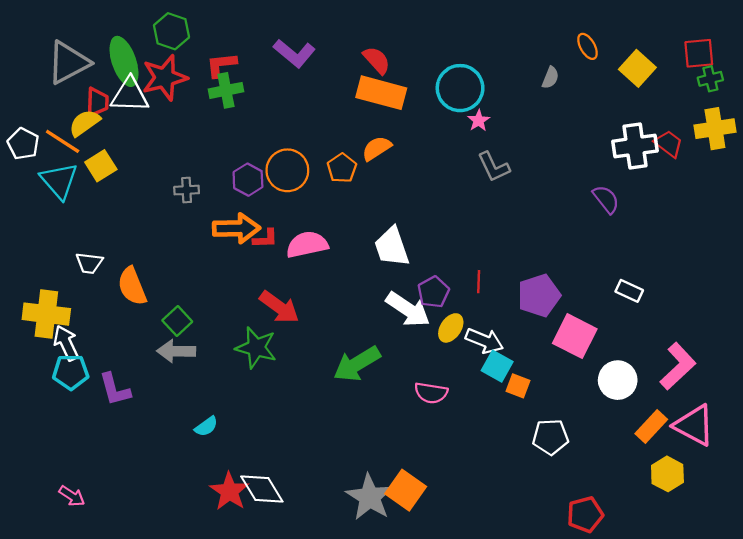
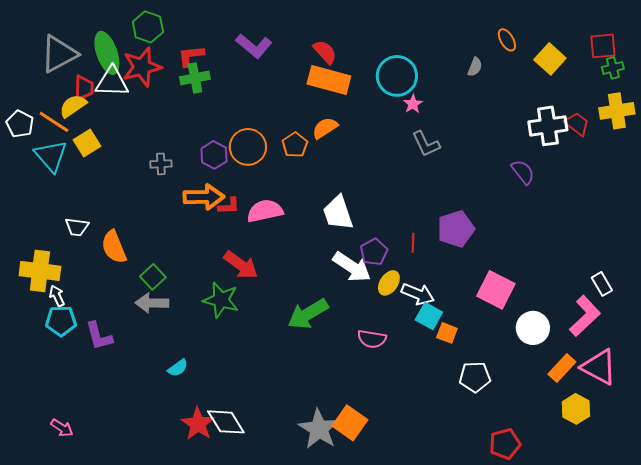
white rectangle: (629, 291) -> (602, 284), moved, turned 35
purple pentagon: (539, 295) -> (456, 229), moved
white arrow: (66, 343) -> (57, 296), size x0.7

